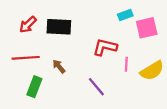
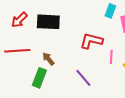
cyan rectangle: (125, 15) -> (110, 11), turned -48
green rectangle: (34, 87) -> (39, 78), moved

